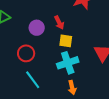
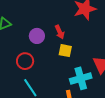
cyan cross: (68, 63) -> (81, 78), moved

